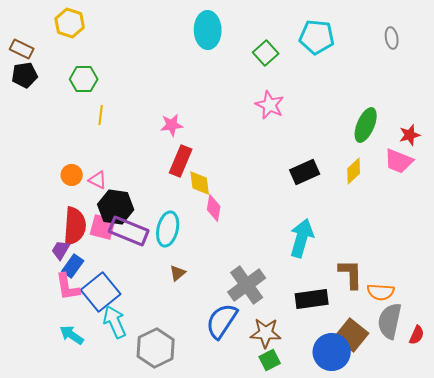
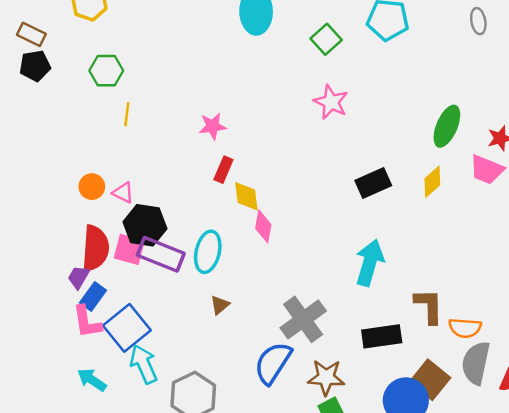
red rectangle: (181, 161) -> (223, 170), size x0.7

